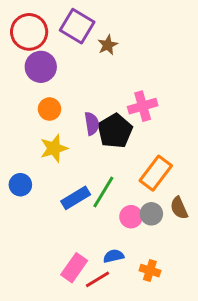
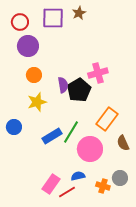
purple square: (77, 26) -> (53, 18), turned -30
red circle: (29, 32) -> (20, 22), size x0.7
brown star: (108, 45) -> (79, 13), moved
gray circle: (151, 214) -> (120, 178), moved
pink circle: (131, 217) -> (90, 149), size x1.6

